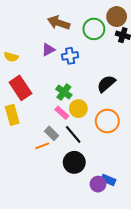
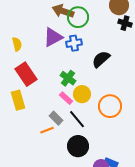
green circle: (94, 29) -> (78, 17), moved
purple triangle: (48, 50) -> (53, 37), size x1.5
yellow semicircle: (11, 57) -> (17, 44), turned -120
black semicircle: (106, 84) -> (101, 59), moved

